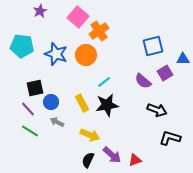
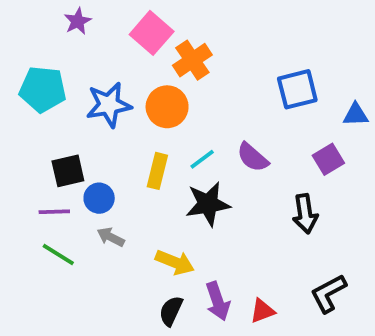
blue star: (56, 54) -> (109, 105), turned -30
purple square: (165, 73) -> (328, 159), moved
purple semicircle: (143, 81) -> (253, 157), moved
yellow rectangle: (82, 103) -> (157, 171), moved, turned 42
purple line: (28, 109) -> (54, 212), turned -49
black arrow: (157, 110) -> (305, 214), turned 60
black L-shape: (170, 138) -> (328, 293), moved, turned -45
purple arrow: (112, 155) -> (218, 301), turned 30

